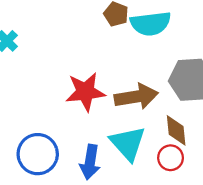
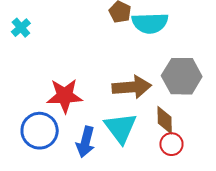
red star: (85, 92) -> (65, 96), moved
red circle: (171, 158) -> (171, 144), moved

